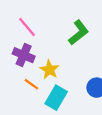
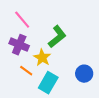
green L-shape: (79, 33) -> (57, 37), moved

